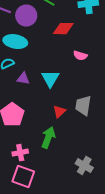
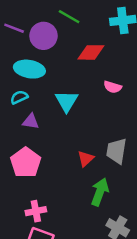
purple triangle: (23, 79) -> (31, 122), moved
cyan triangle: (50, 79) -> (67, 101), moved
green arrow: (48, 138) -> (100, 192), moved

